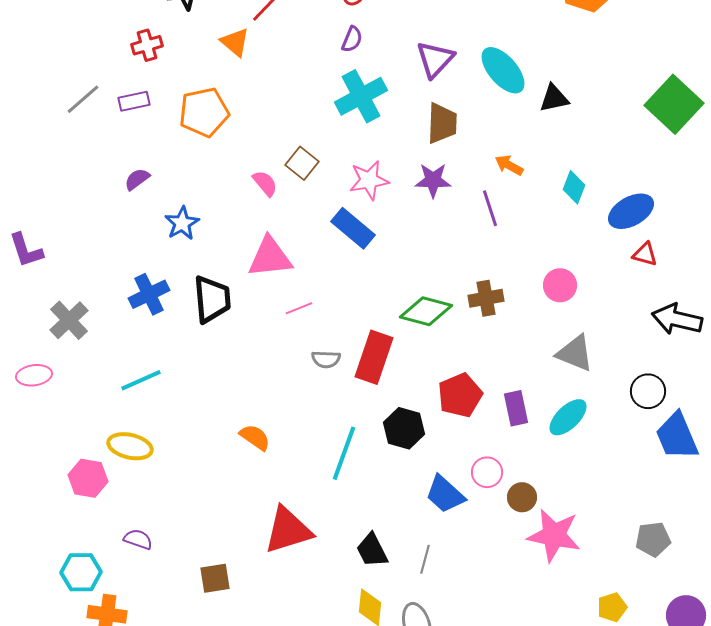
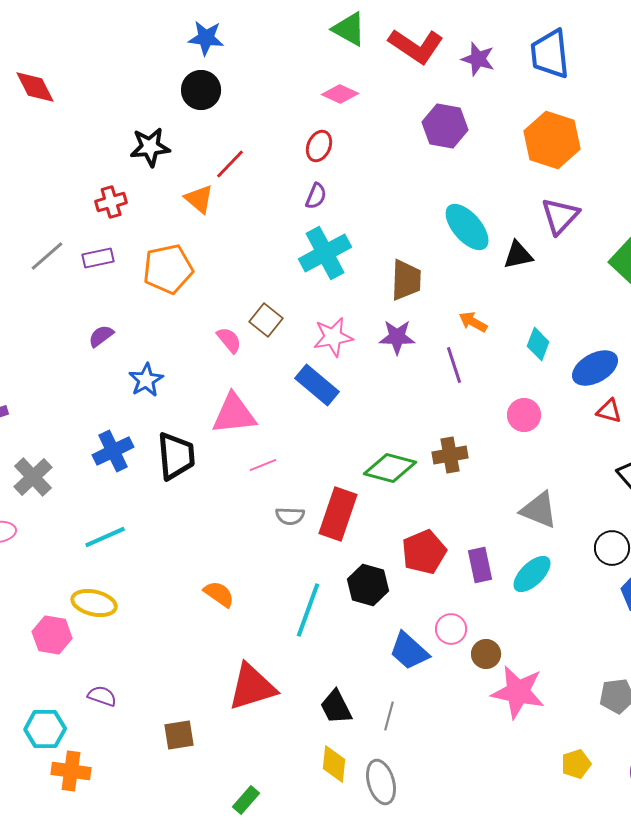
purple triangle: (435, 59) -> (560, 216), moved
pink circle: (560, 285) -> (524, 415), moved

